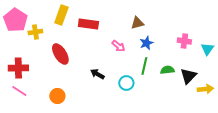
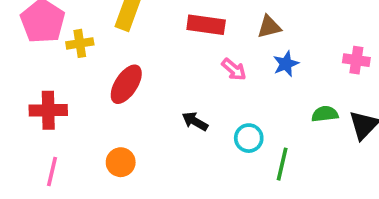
red rectangle: (88, 24) -> (206, 25), moved
red ellipse: (60, 54) -> (126, 84), turned 65
green line: (144, 66) -> (282, 164), moved
pink line: (19, 91) -> (52, 171), moved, turned 70

